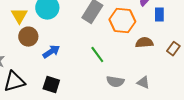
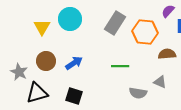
brown circle: (28, 37) -> (46, 61), moved
green line: (97, 55) -> (120, 66), turned -54
gray triangle: (143, 83) -> (160, 82), moved

